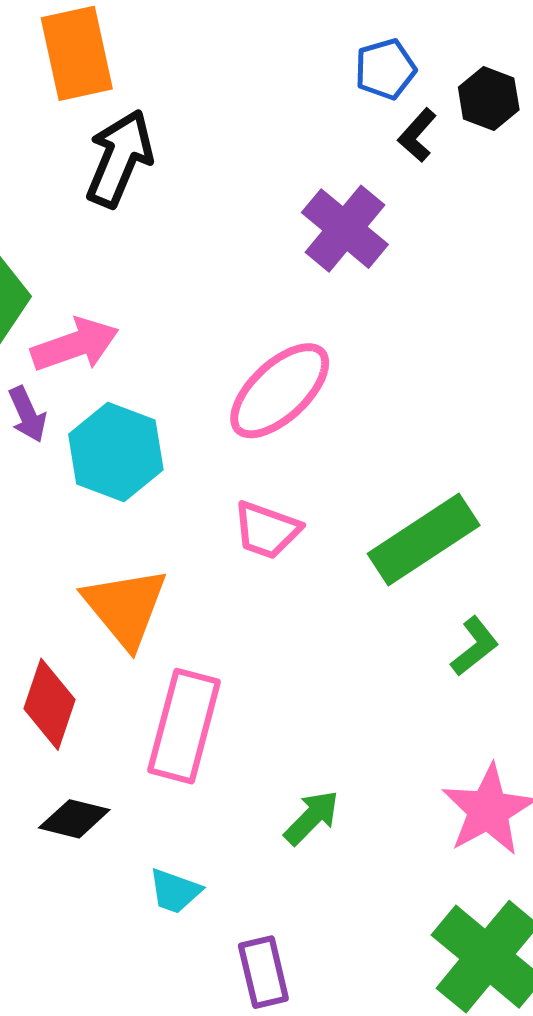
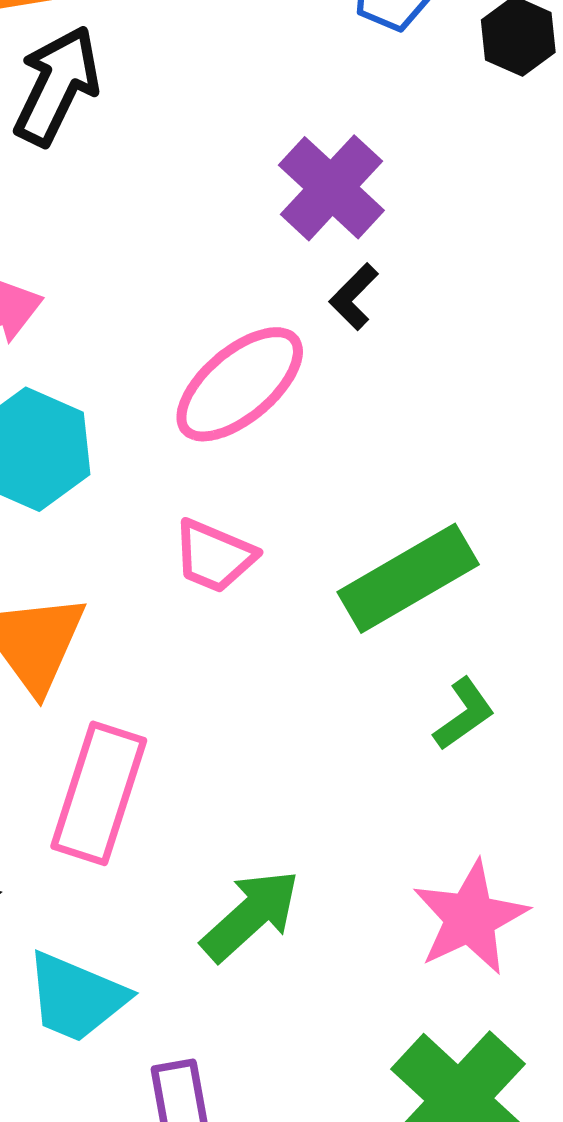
black L-shape: (417, 135) -> (354, 297), moved
green arrow: (312, 818) -> (251, 915), size x1.4
cyan trapezoid: (175, 891) -> (76, 997), size x1.6

